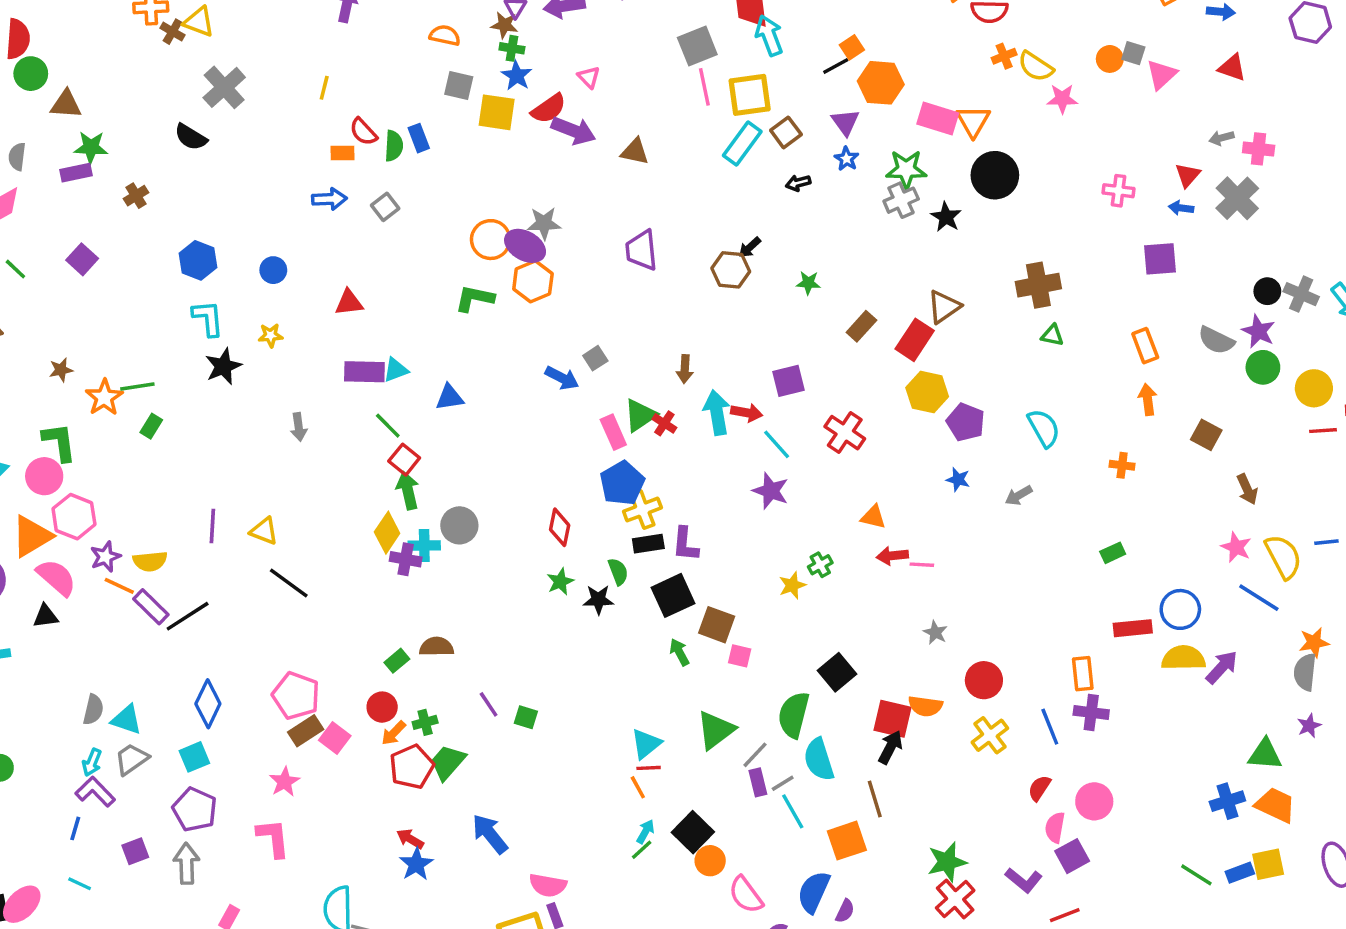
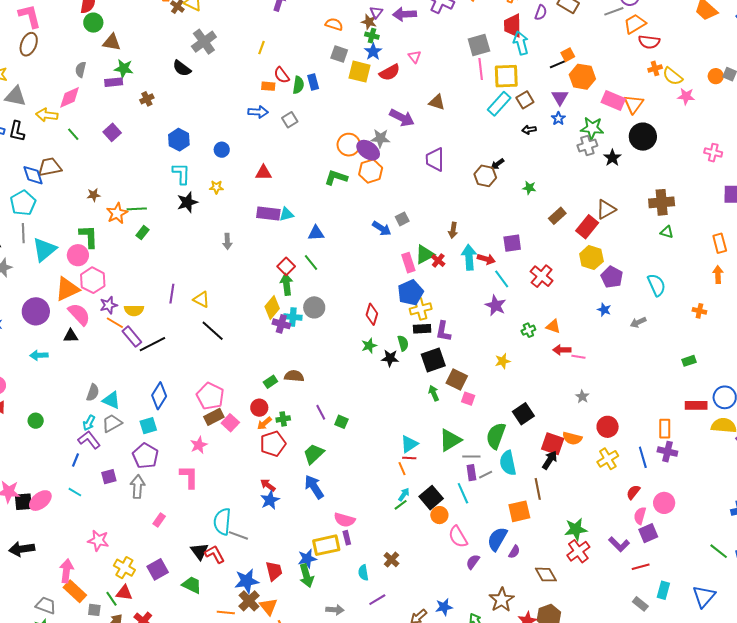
purple arrow: (573, 131) -> (402, 118), moved
green line: (388, 426) -> (311, 263), moved
green cross: (820, 565) -> (528, 330), moved
gray line: (755, 755) -> (471, 457), turned 42
green trapezoid: (448, 762) -> (314, 454), moved
cyan line: (793, 811) -> (463, 493), moved

